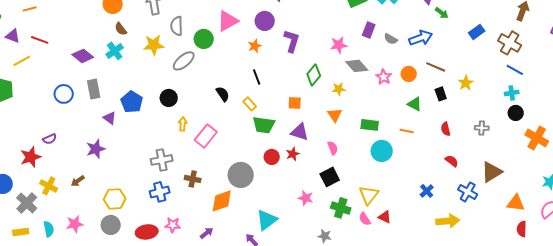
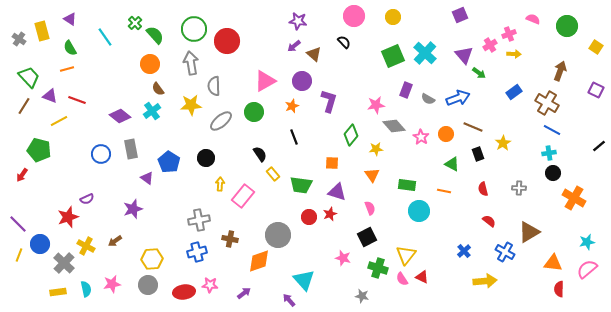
green circle: (204, 39) -> (254, 112), moved
yellow rectangle: (250, 104) -> (273, 174), moved
cyan triangle: (267, 220) -> (304, 280), turned -35

